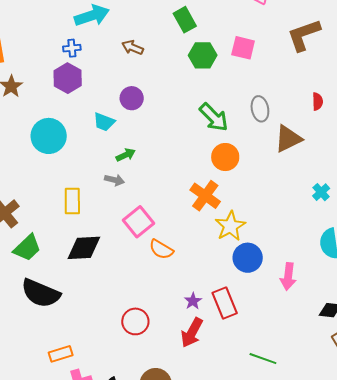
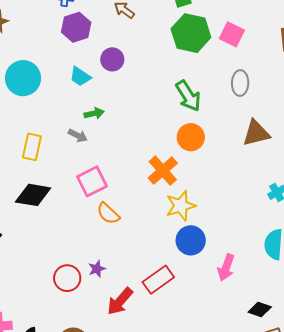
green hexagon: (203, 55) -> (191, 33), size x1.4
purple hexagon: (68, 78) -> (76, 27), moved
gray ellipse: (260, 109) -> (240, 83), moved
purple star: (193, 301) -> (97, 269), moved
red rectangle: (225, 303) -> (158, 280), turned 64

